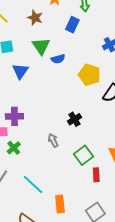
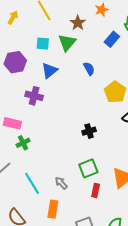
green triangle: (41, 46) -> (67, 43), moved
blue semicircle: (58, 59) -> (89, 69), turned -120
purple cross: (14, 116) -> (34, 96), moved
gray arrow: (53, 140) -> (61, 183), moved, turned -32

